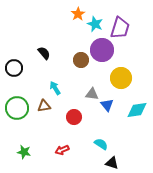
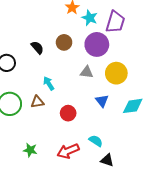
brown circle: (81, 60) -> (64, 42), moved
gray triangle: (92, 94) -> (87, 72), moved
red arrow: (62, 150) -> (68, 151), moved, size x1.5
green star: (24, 152) -> (30, 150), moved

